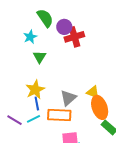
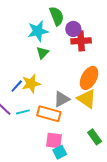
cyan star: (30, 37) -> (38, 31), size x1.5
yellow triangle: (93, 92) -> (87, 99), size x1.5
blue line: (37, 103) -> (17, 86), moved, turned 40
orange ellipse: (100, 107) -> (89, 78), moved, turned 35

